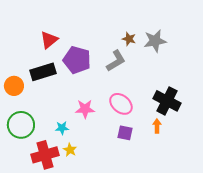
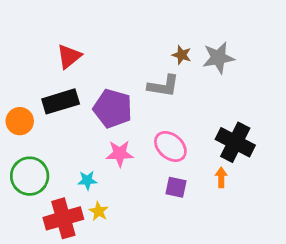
purple pentagon: (77, 60) -> (113, 108), moved
gray L-shape: (116, 61) -> (163, 86), turned 40

